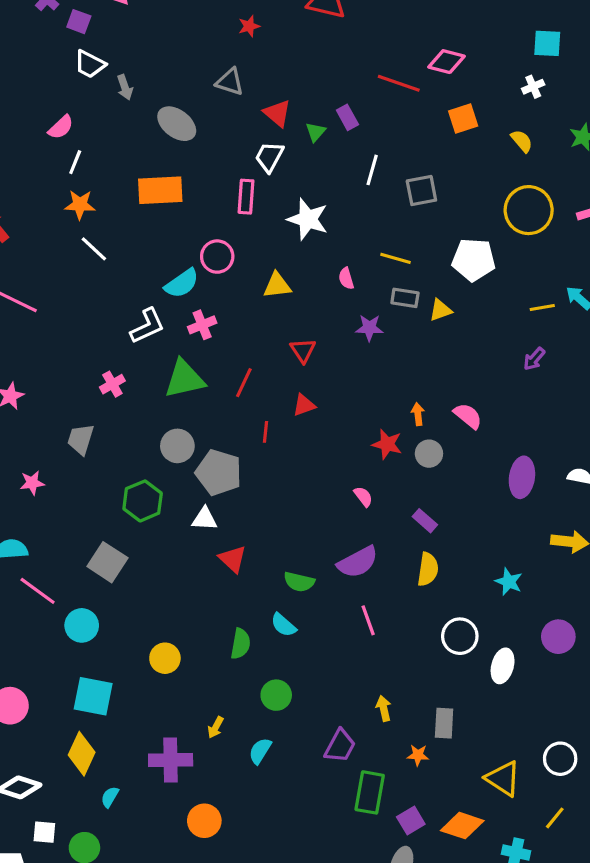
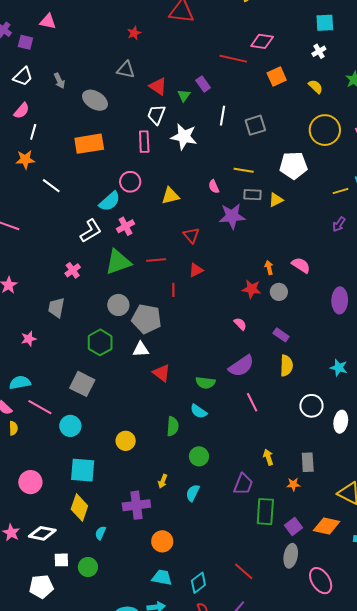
white trapezoid: (90, 64) -> (23, 76), moved, turned -65
orange star: (80, 205) -> (25, 160), moved
white star: (308, 219) -> (184, 137), moved
purple star: (369, 328) -> (232, 216), size x1.5
red line: (244, 383) -> (156, 260), turned 66

